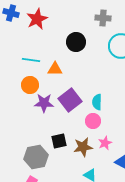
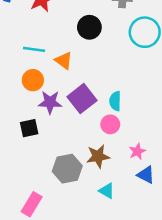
orange triangle: (55, 69) -> (64, 60), turned 35
black square: (59, 141) -> (29, 128), moved
pink star: (105, 143) -> (137, 151), moved
gray hexagon: (36, 157) -> (67, 169), moved

